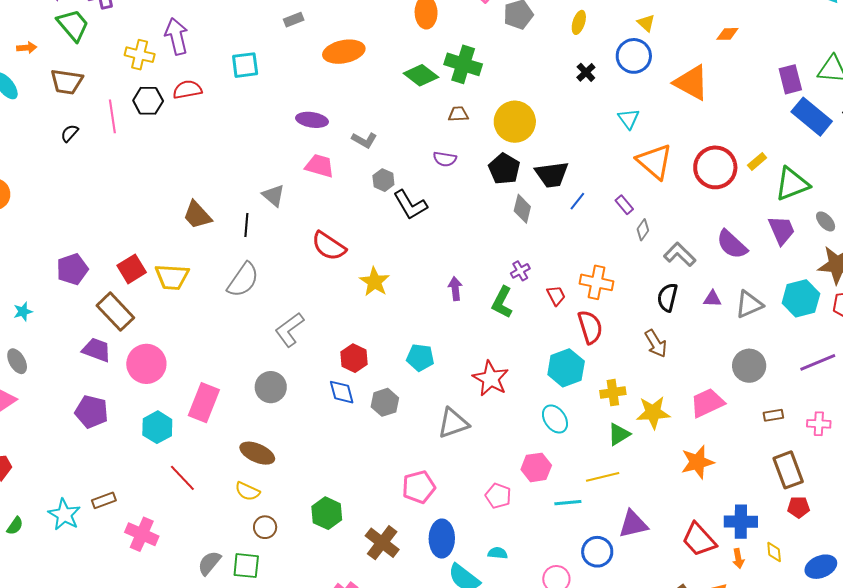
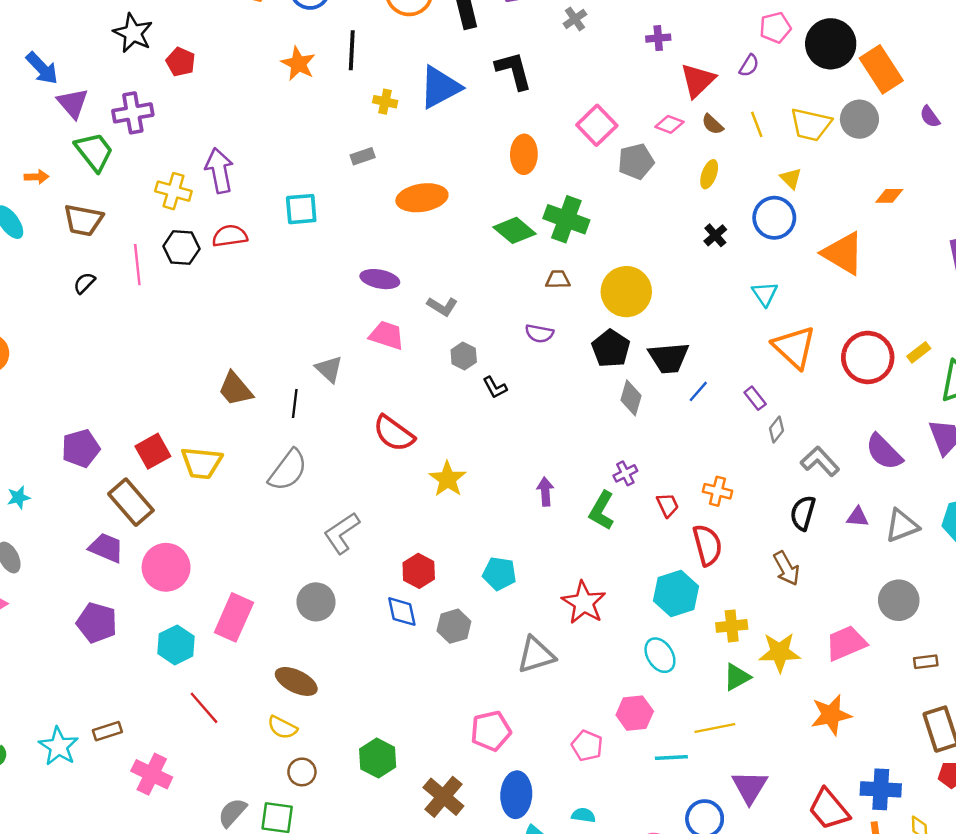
black L-shape: (410, 205) -> (495, 387), size x0.6
orange cross: (597, 282) -> (717, 491), size x0.7
purple triangle: (633, 524) -> (750, 787), turned -48

